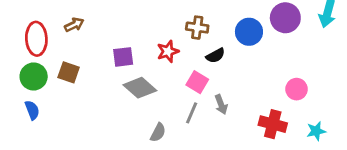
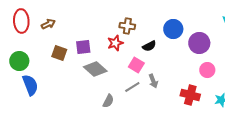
purple circle: (285, 18) -> (199, 43), moved
brown cross: (197, 28) -> (127, 26), moved
red ellipse: (36, 39) -> (21, 21), moved
brown square: (69, 72) -> (59, 53), moved
blue semicircle: (32, 110) -> (30, 85), moved, size x1.5
gray line: (192, 113) -> (132, 87), turned 35

